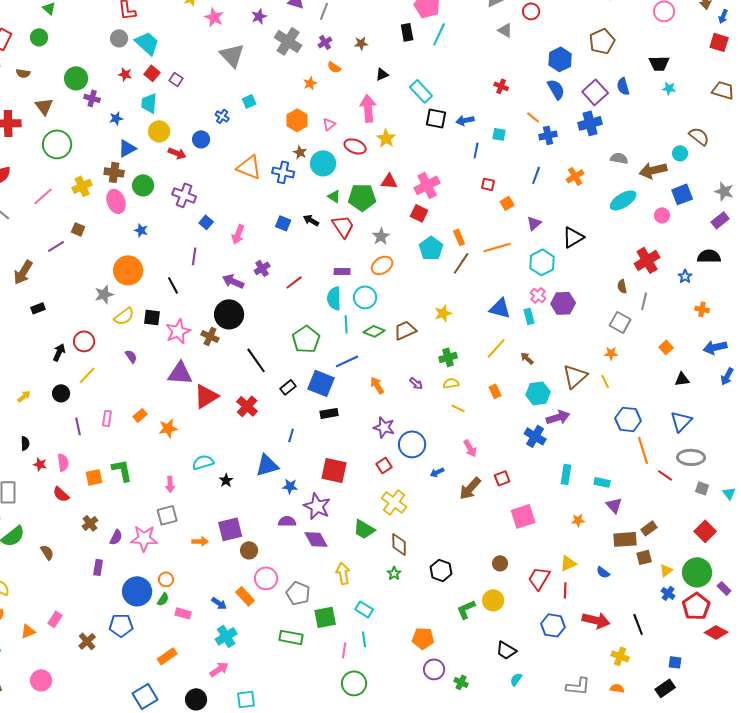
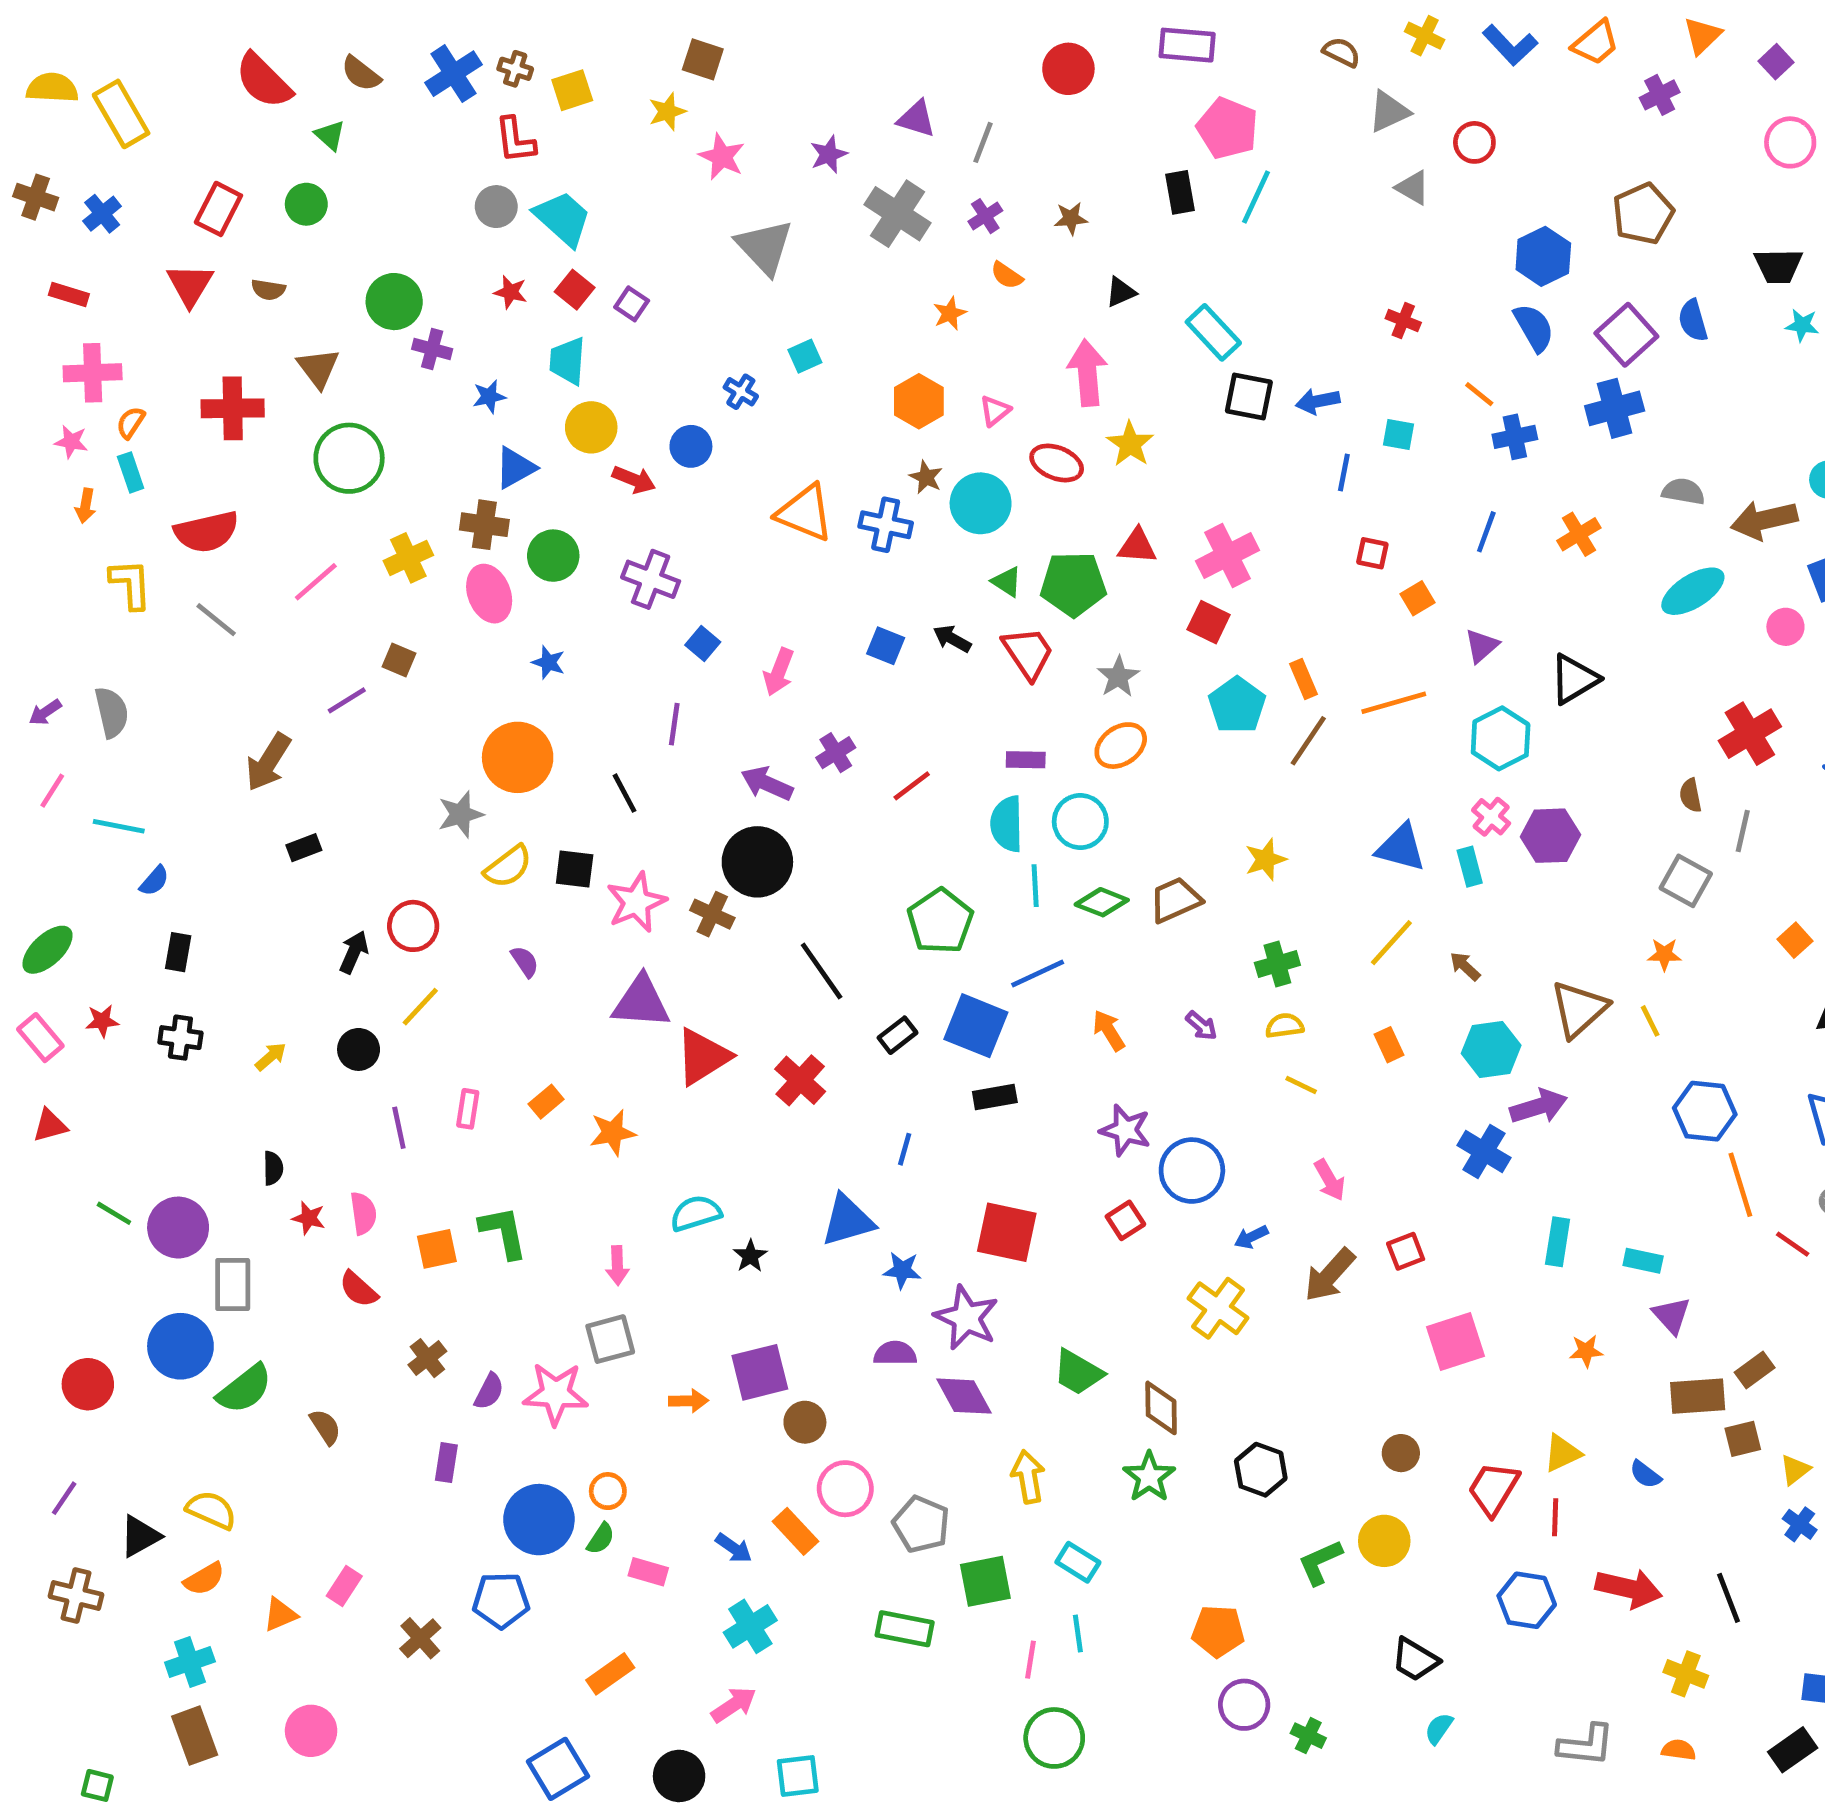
yellow cross: (394, 502) -> (1218, 1308), moved
green star: (394, 573) -> (1149, 1477), size x1.5

